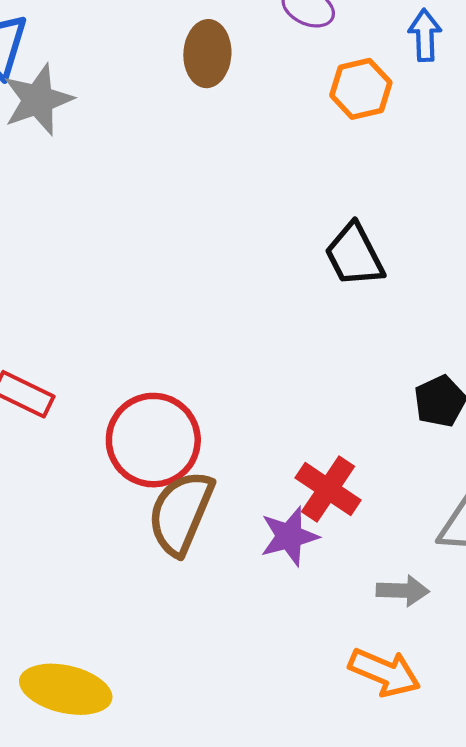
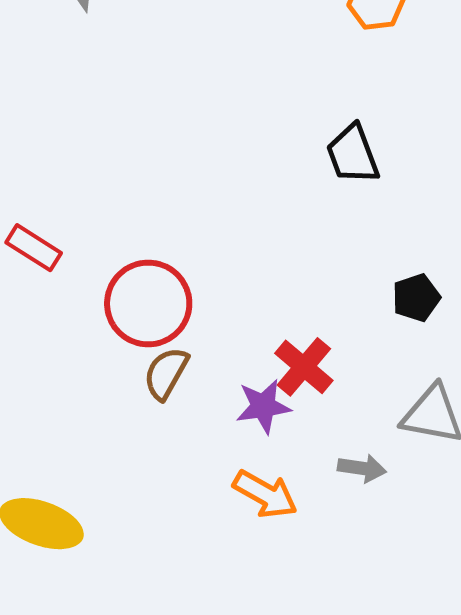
brown semicircle: (181, 513) -> (166, 373), size x0.7
orange arrow: (385, 672) -> (265, 494), moved

